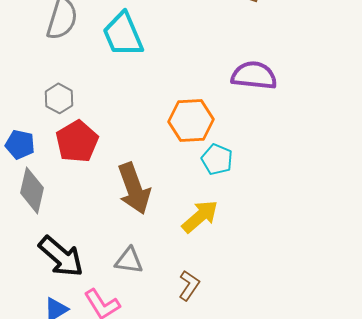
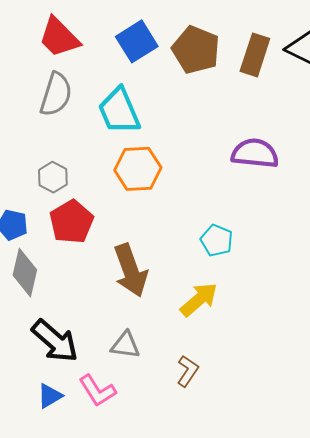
orange hexagon: (191, 120) -> (138, 169), moved

